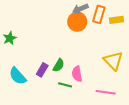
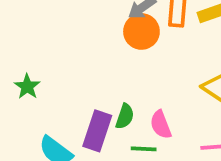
purple rectangle: (42, 70) -> (97, 131), size x1.5

